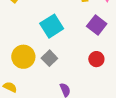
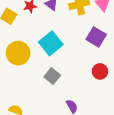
yellow circle: (23, 57) -> (18, 53), moved

